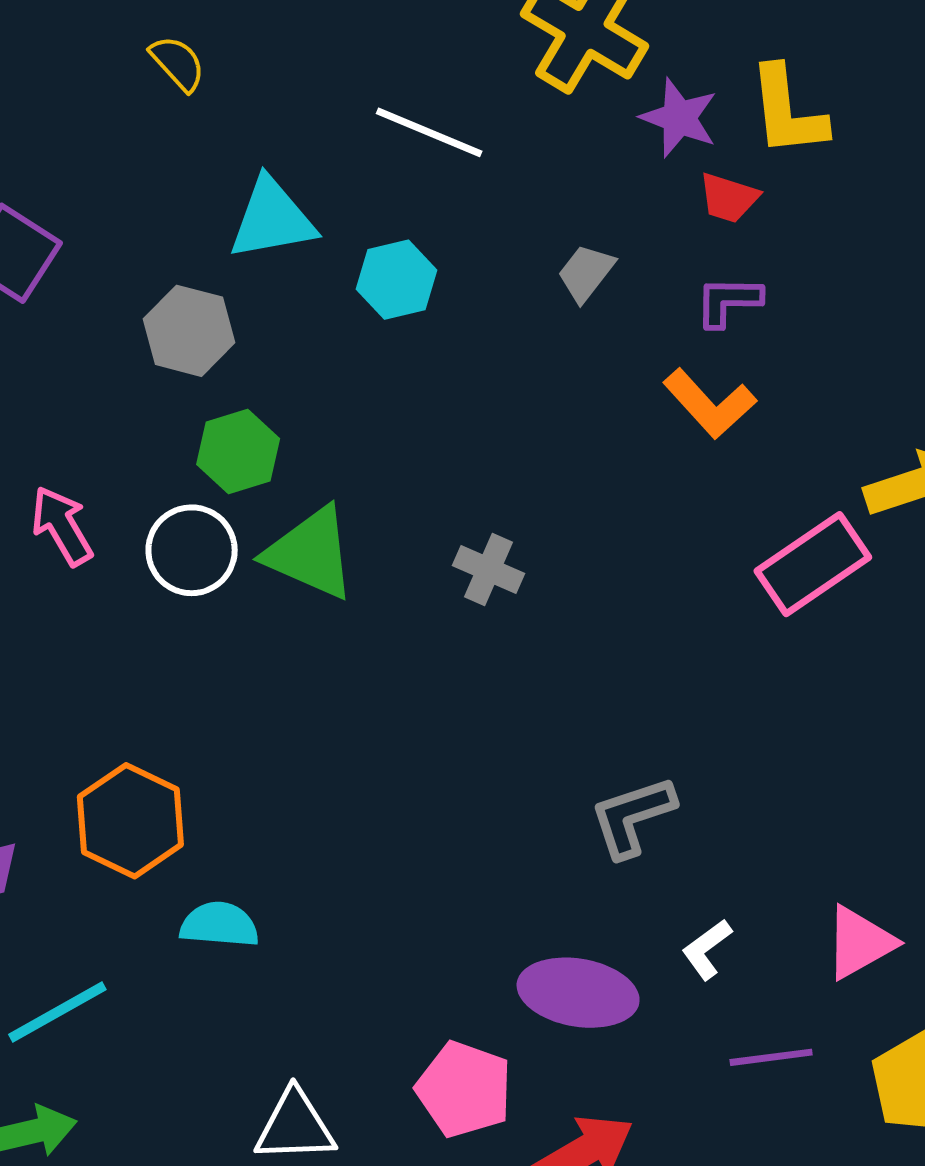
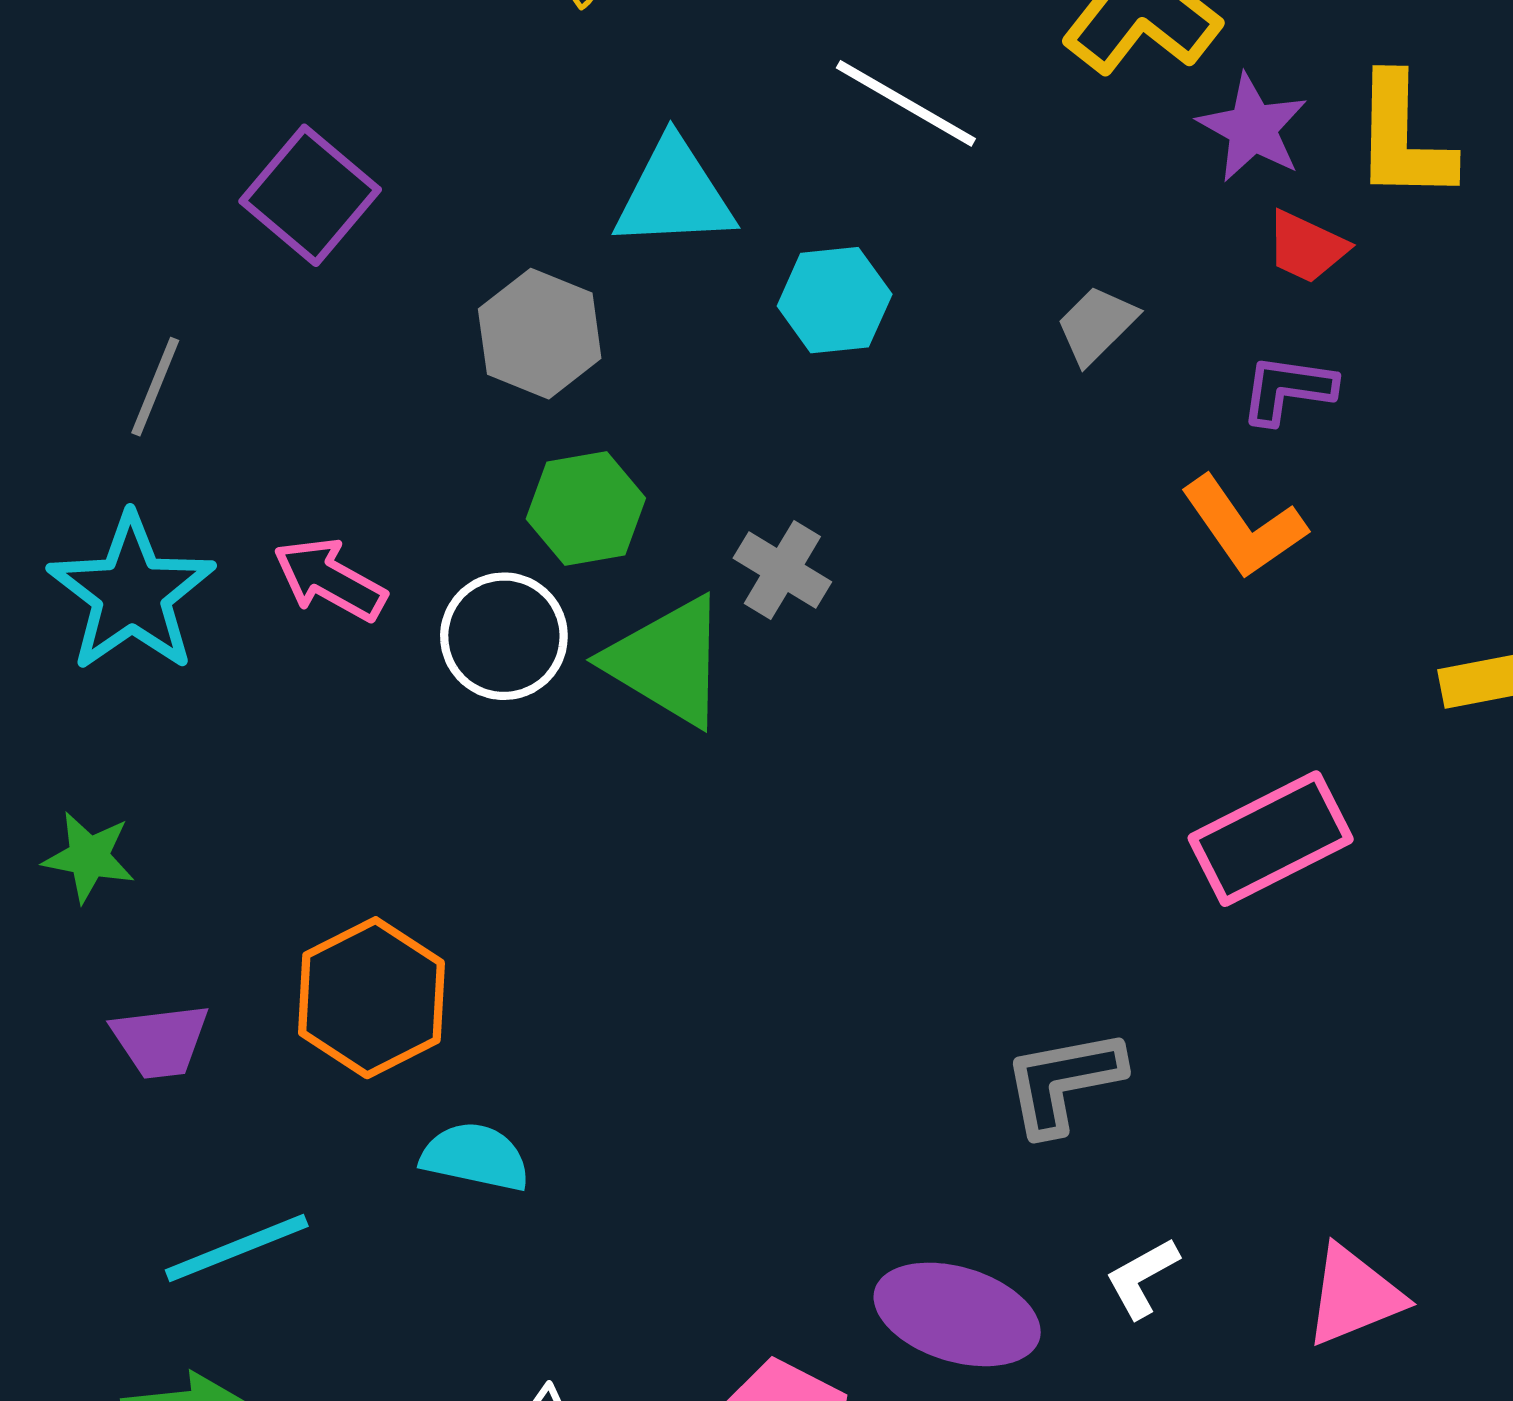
pink arrow: (62, 526) -> (330, 580), turned -38
pink rectangle: (813, 564) -> (1271, 839), moved
gray cross: (489, 570) -> (782, 570), moved

